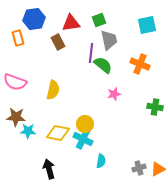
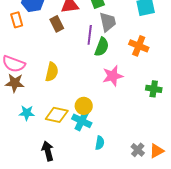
green semicircle: (103, 65) -> (102, 47), turned 72
pink star: (114, 94) -> (113, 76), size x1.5
brown star: (16, 117) -> (15, 83), moved
gray cross: (139, 168) -> (138, 150), turned -32

